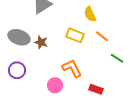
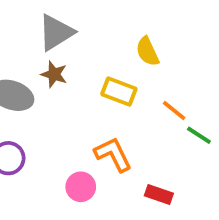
orange line: (102, 36) -> (174, 111), moved
brown star: (41, 42) -> (54, 74), moved

